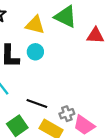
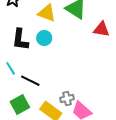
black line: (37, 103) -> (30, 81), moved

